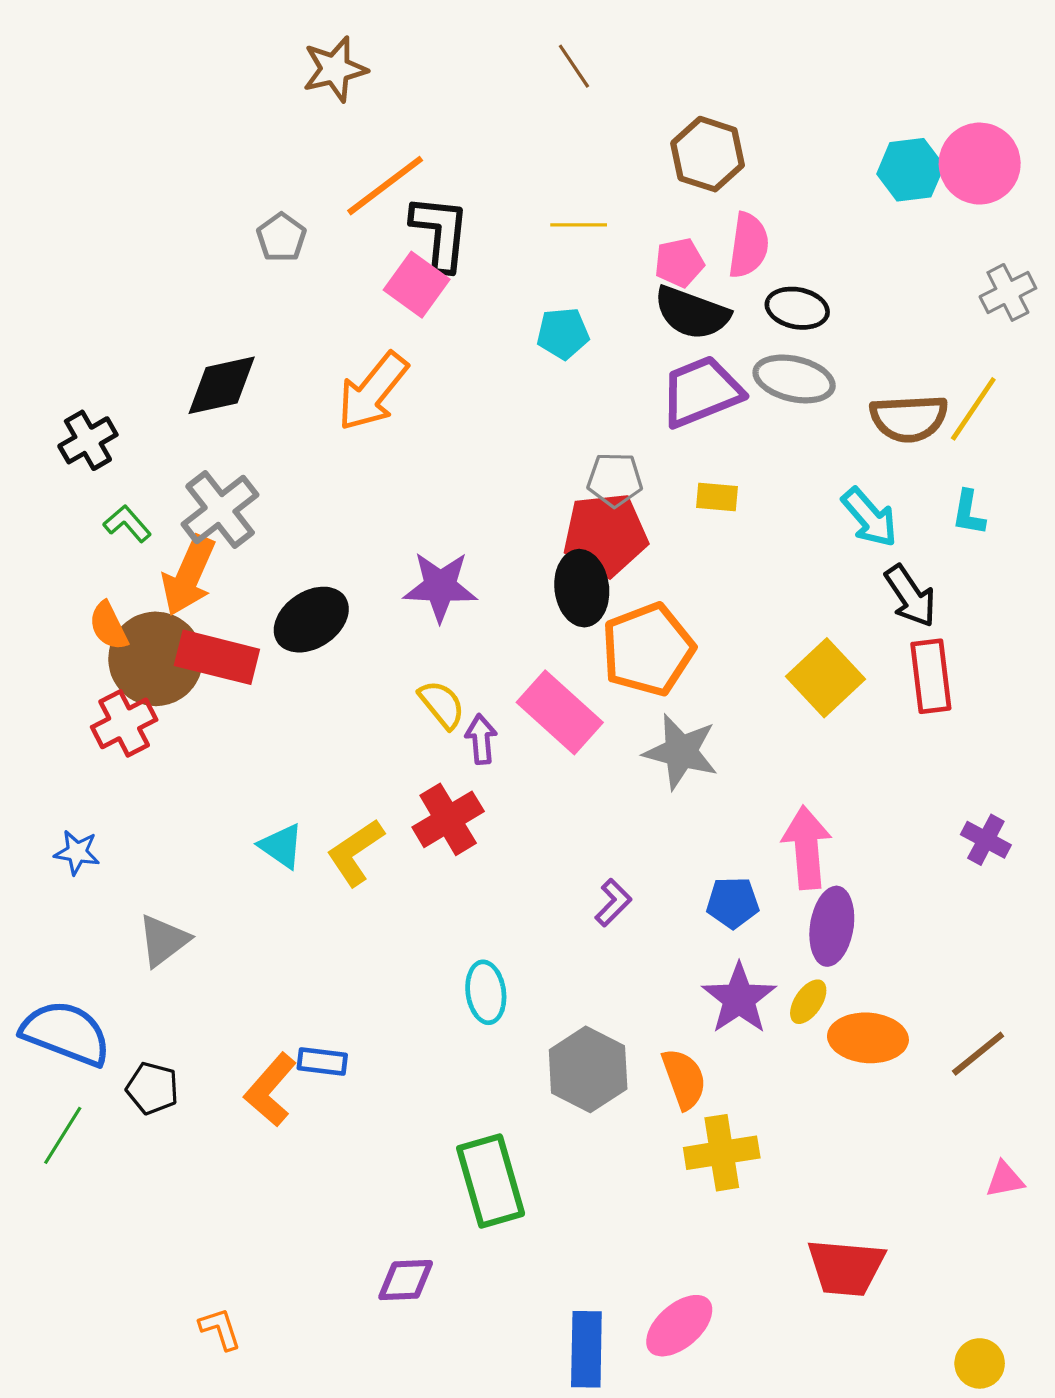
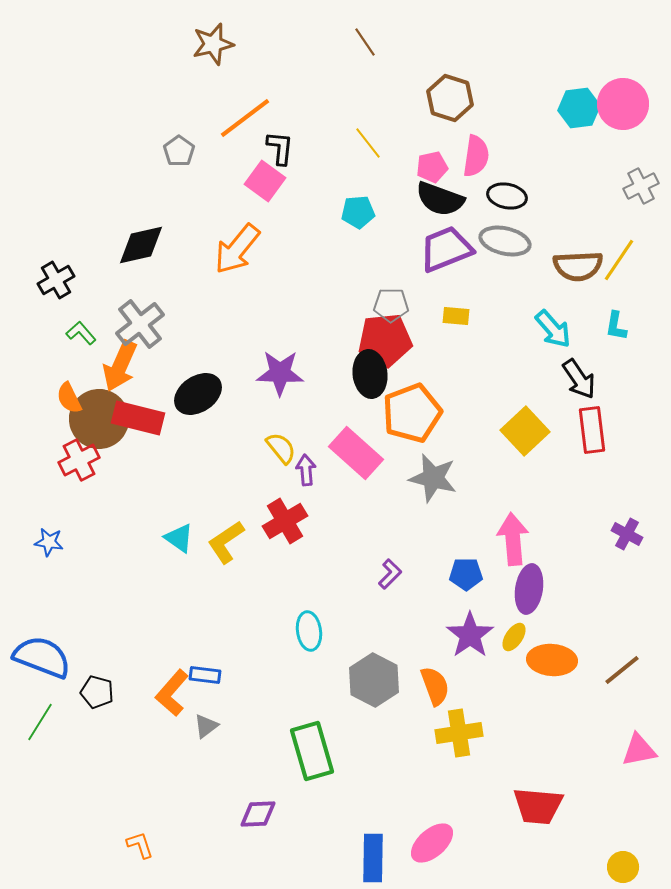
yellow line: (579, 225) -> (368, 143), turned 52
black L-shape: (440, 233) -> (280, 148), size x0.7
gray triangle: (163, 940) -> (206, 726), moved, size x0.7
pink triangle: (1005, 1179) -> (639, 750), size x1.4

